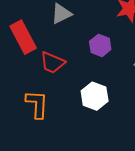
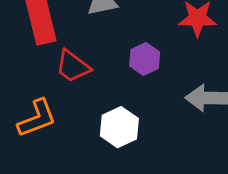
orange L-shape: (37, 104) -> (37, 118), turned 52

